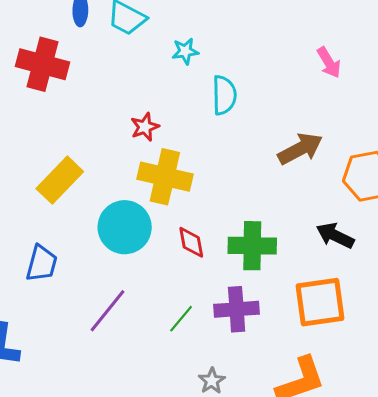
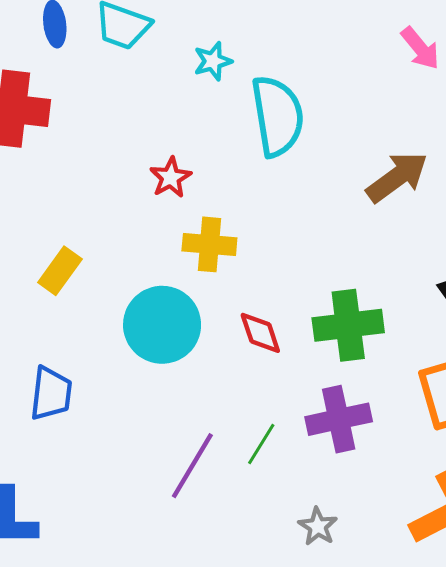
cyan semicircle: (224, 95) -> (277, 116), size x1.4
yellow cross: (165, 177) -> (209, 244), size x0.7
yellow rectangle: (60, 180) -> (60, 271), size x0.7
purple line: (107, 311) -> (192, 466), moved

